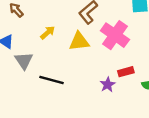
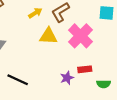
yellow arrow: (48, 33) -> (35, 13), moved
black line: (52, 80) -> (18, 80), moved

